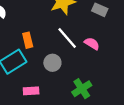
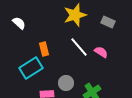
gray circle: (52, 63) -> (66, 83), moved

